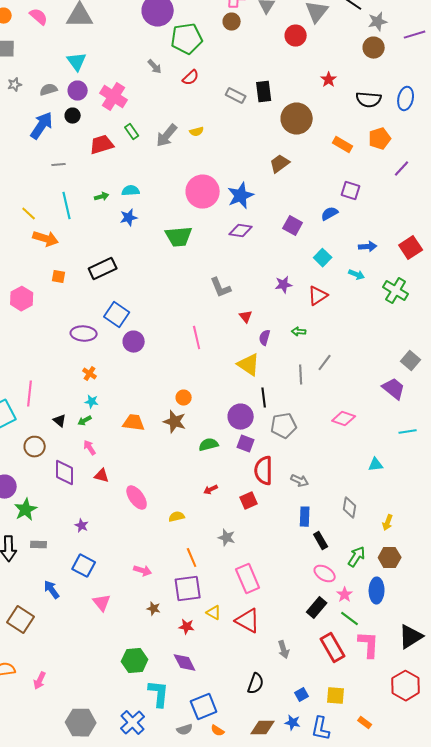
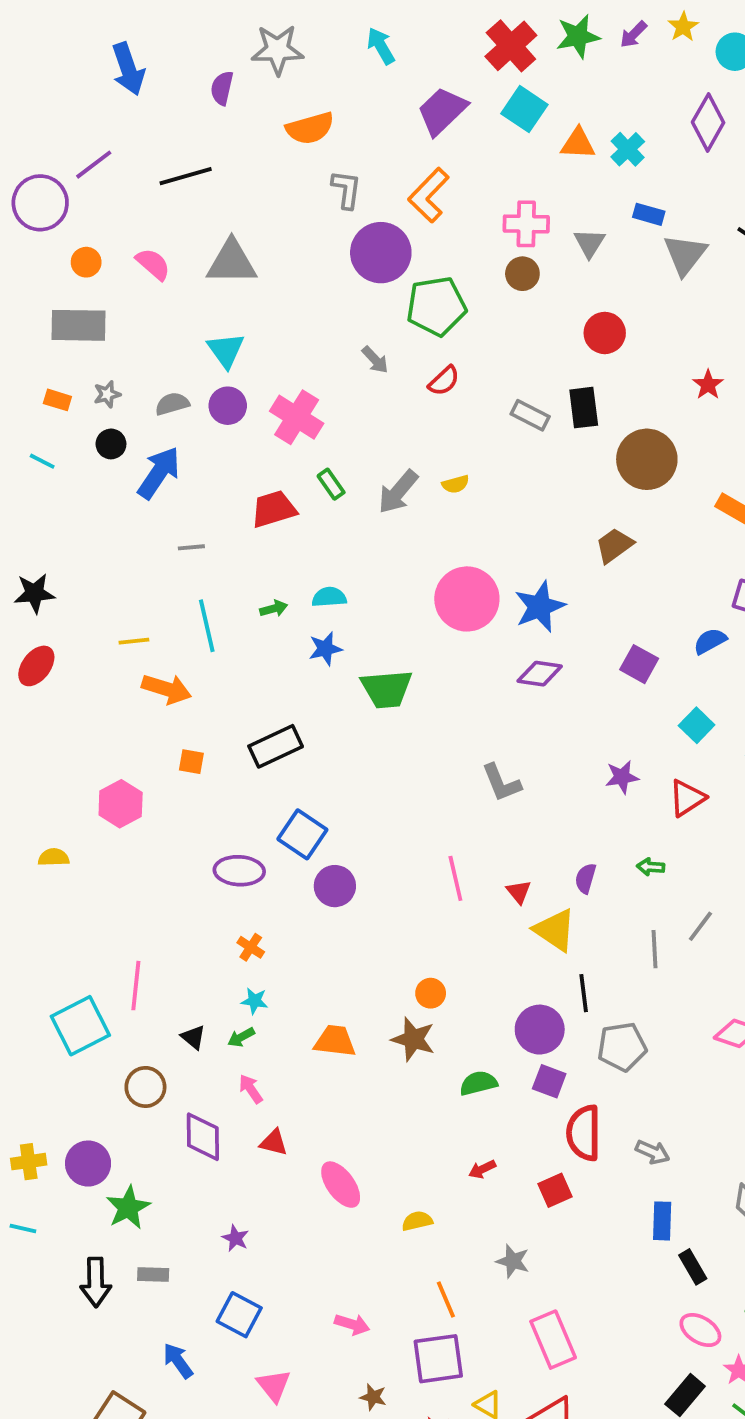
red circle: (296, 36) -> (605, 333), moved
black circle: (73, 116) -> (111, 444), moved
yellow line: (29, 214) -> (134, 641), turned -49
green trapezoid: (179, 237) -> (387, 689), moved
red triangle: (246, 317) -> (519, 892), moved

